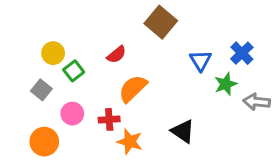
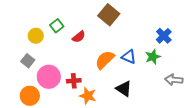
blue triangle: (201, 60) -> (129, 57), moved, turned -35
green square: (74, 71) -> (57, 26), moved
orange semicircle: (133, 88) -> (105, 60), moved
gray arrow: (257, 102) -> (174, 80), moved
pink circle: (72, 114) -> (49, 77), size x1.5

